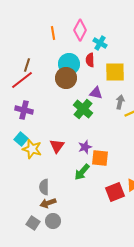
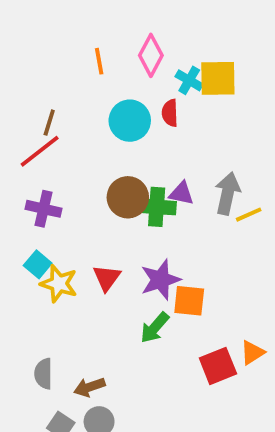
yellow square: (115, 72) -> (218, 78), moved
brown circle: (66, 78) -> (128, 197), moved
purple triangle: (96, 93) -> (181, 193), moved
gray arrow: (120, 102) -> (228, 193), size x1.5
green cross: (83, 109) -> (157, 207), turned -36
purple star: (85, 147) -> (160, 280), size x1.5
gray semicircle: (44, 187) -> (43, 374), moved

